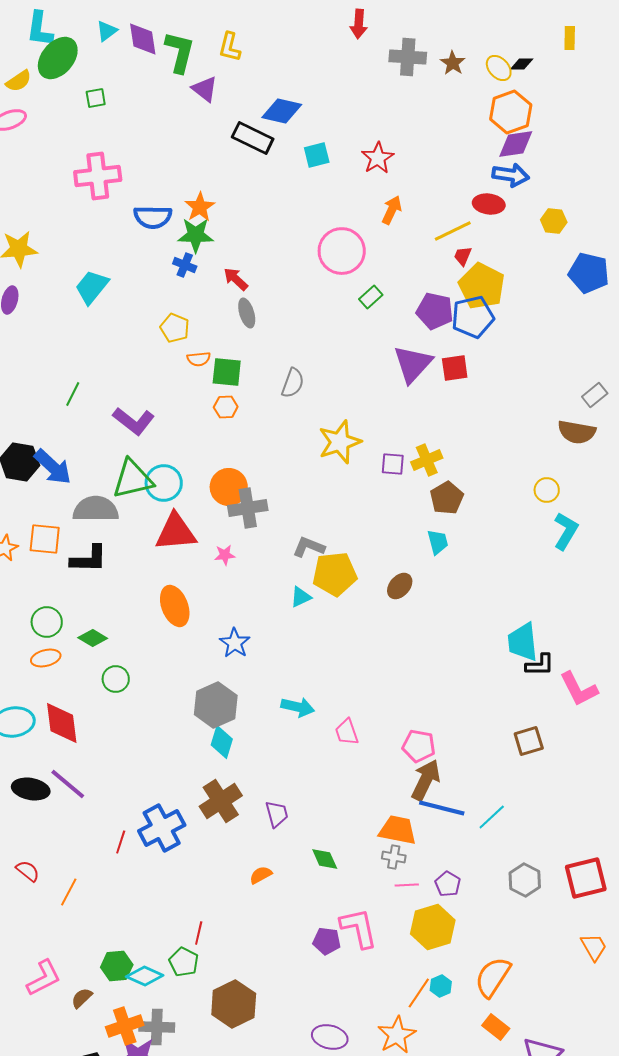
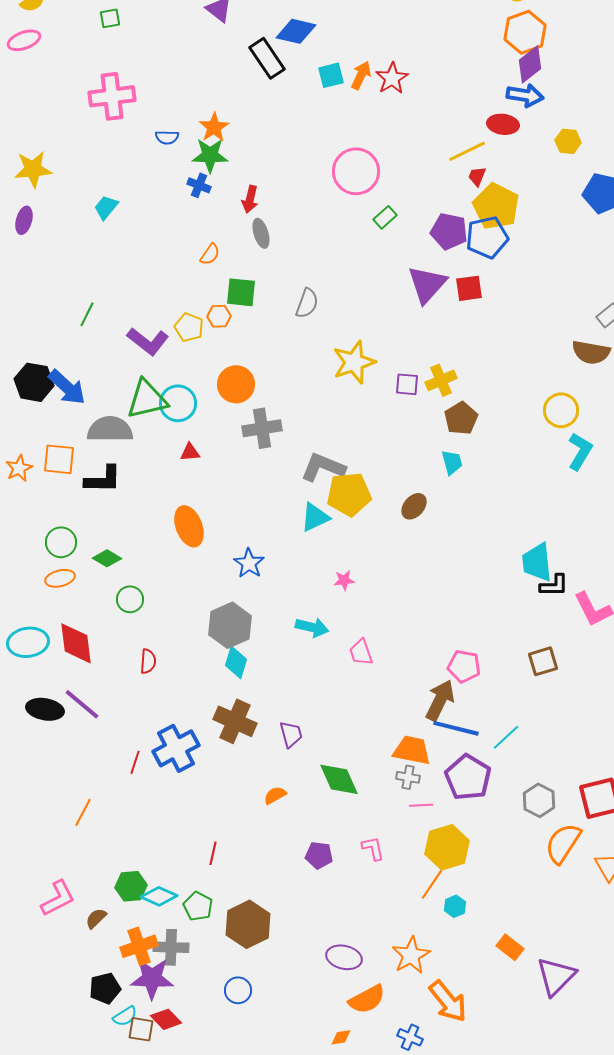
black rectangle: (253, 138) -> (267, 58), turned 30
purple diamond: (516, 144) -> (530, 64), turned -30
orange arrow: (392, 210) -> (361, 75), moved
blue semicircle: (153, 217) -> (167, 137), size x0.6
red arrow: (236, 279) -> (250, 199), turned -120
cyan trapezoid: (92, 287) -> (106, 207), size x0.7
yellow pentagon: (175, 328) -> (189, 327), moved
orange semicircle: (199, 359) -> (210, 254), moved, turned -50
orange hexagon: (226, 407) -> (219, 316), moved
orange circle: (229, 487) -> (236, 384), moved
yellow circle: (547, 490) -> (561, 410), size x1.4
red triangle: (176, 532) -> (190, 452), size x0.5
gray L-shape: (309, 547) -> (323, 467), size x1.4
pink star: (225, 555) -> (344, 580), moved
cyan triangle: (301, 597) -> (315, 517), size x1.4
pink pentagon: (419, 746) -> (464, 666), moved
brown cross: (221, 801) -> (235, 721), turned -33
green diamond: (325, 859) -> (339, 779), size x1.5
red semicircle: (28, 871) -> (148, 661), moved, turned 55
purple pentagon: (448, 884) -> (468, 777), moved, size x1.8
pink L-shape: (359, 928) -> (373, 848), size x0.6
purple pentagon: (327, 941) -> (319, 855), moved
green pentagon: (184, 962) -> (198, 906), moved
orange semicircle: (493, 977) -> (563, 843), moved
orange line: (419, 993) -> (432, 884), moved

